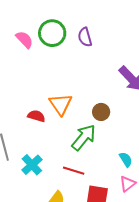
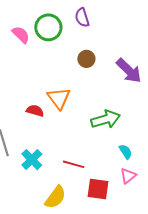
purple semicircle: (85, 37) -> (82, 18), moved
brown circle: (101, 112) -> (86, 59), moved
green arrow: (84, 137) -> (106, 119), moved, turned 36

